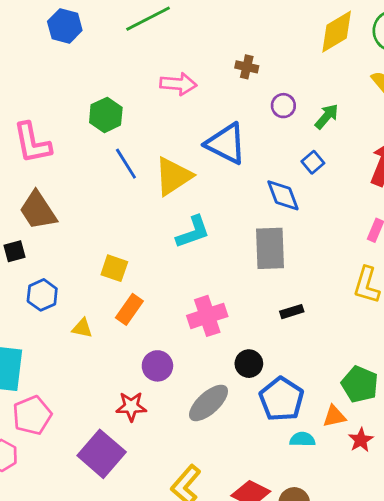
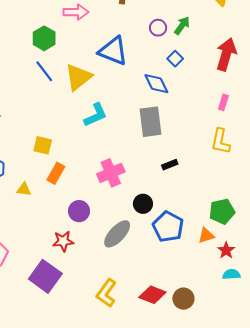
purple circle: (283, 106) -> (158, 28), moved
green hexagon: (106, 115) -> (44, 38), moved
green pentagon: (360, 384) -> (222, 211), turned -30
cyan semicircle: (302, 439) -> (231, 274), moved

